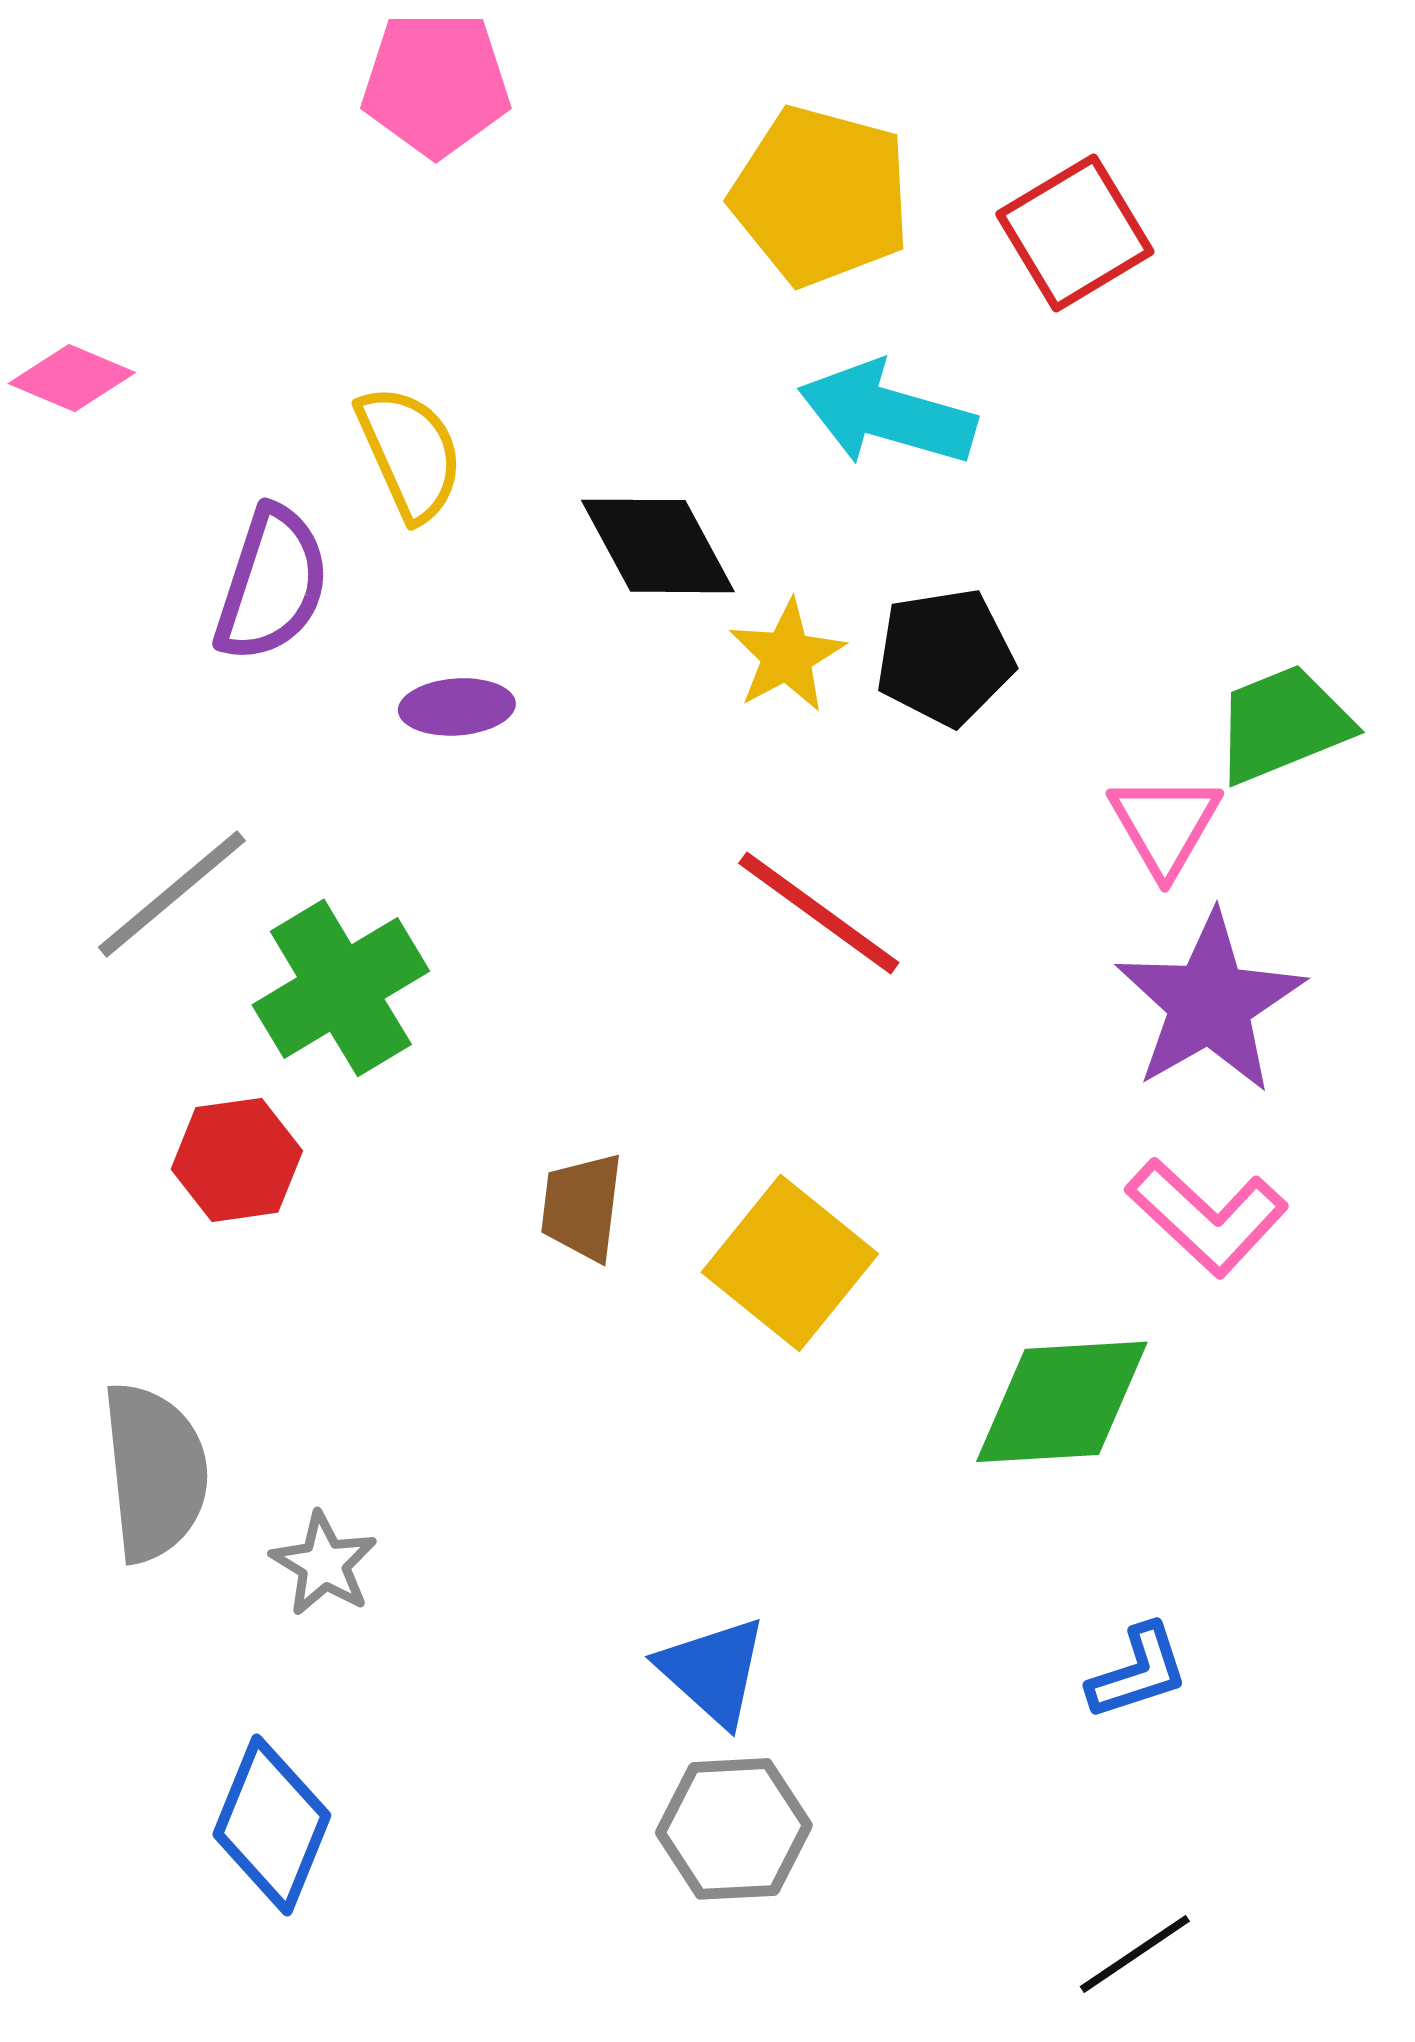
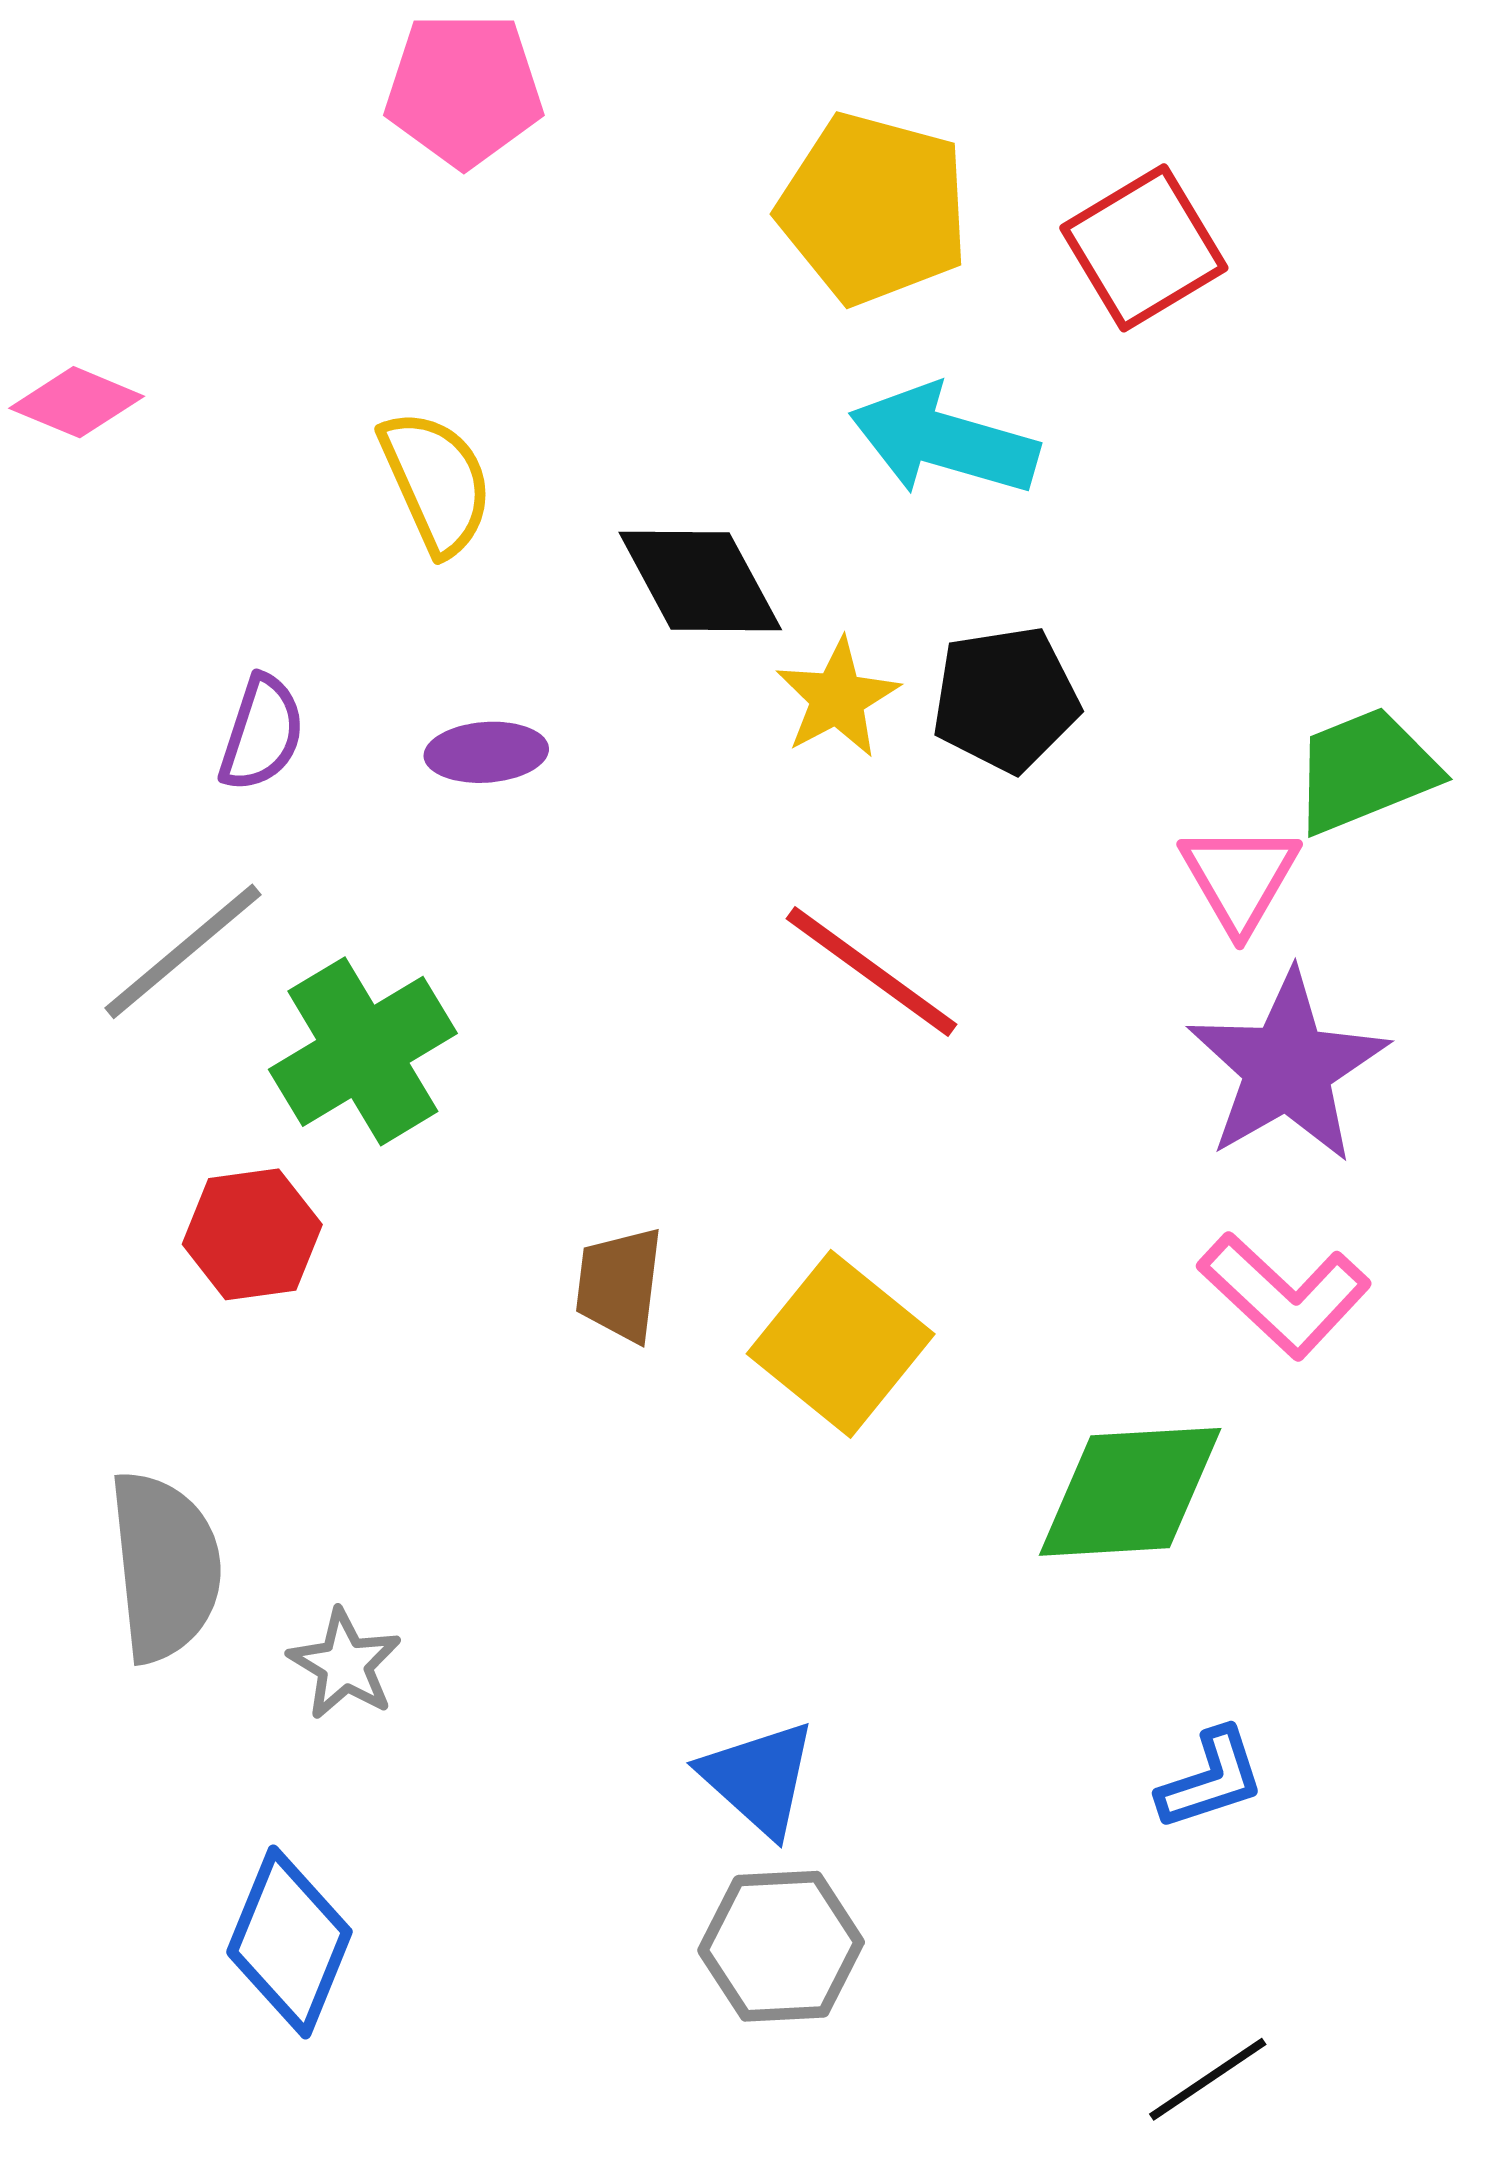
purple semicircle: (272, 584) -> (262, 733), moved, size x0.7

